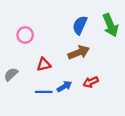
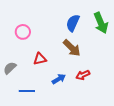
brown arrow: (79, 52) -> (72, 48), turned 66
blue line: (44, 92) -> (27, 91), moved

